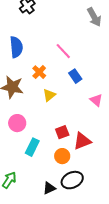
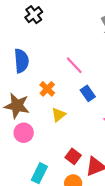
pink circle: (17, 123) -> (24, 133), moved
red square: (62, 132) -> (73, 156), turned -32

